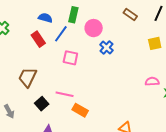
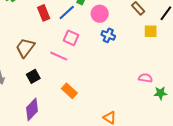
yellow square: (155, 43) -> (151, 31), moved
blue cross: (107, 47) -> (108, 35), turned -32
pink line: (65, 94) -> (59, 56), moved

